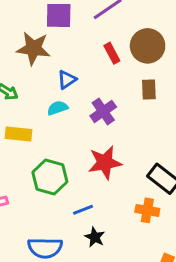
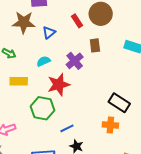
blue triangle: (67, 80) -> (49, 33), moved
brown rectangle: (149, 90) -> (95, 45), moved
red star: (105, 163) -> (59, 85), moved

